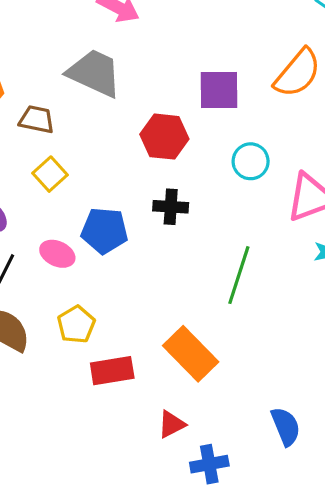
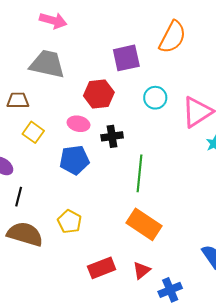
pink ellipse: (57, 254) -> (78, 124), moved
green line: (239, 275) -> (140, 173), moved
red rectangle: (112, 371) -> (102, 268), moved

